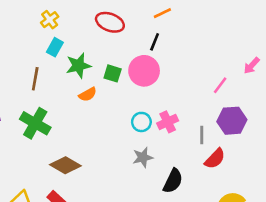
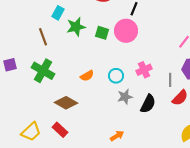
brown line: (35, 79) -> (43, 37), turned -30
orange semicircle: (88, 94) -> (87, 76), moved
cyan circle: (141, 122) -> (116, 76), moved
black semicircle: (173, 181) -> (148, 104), moved

